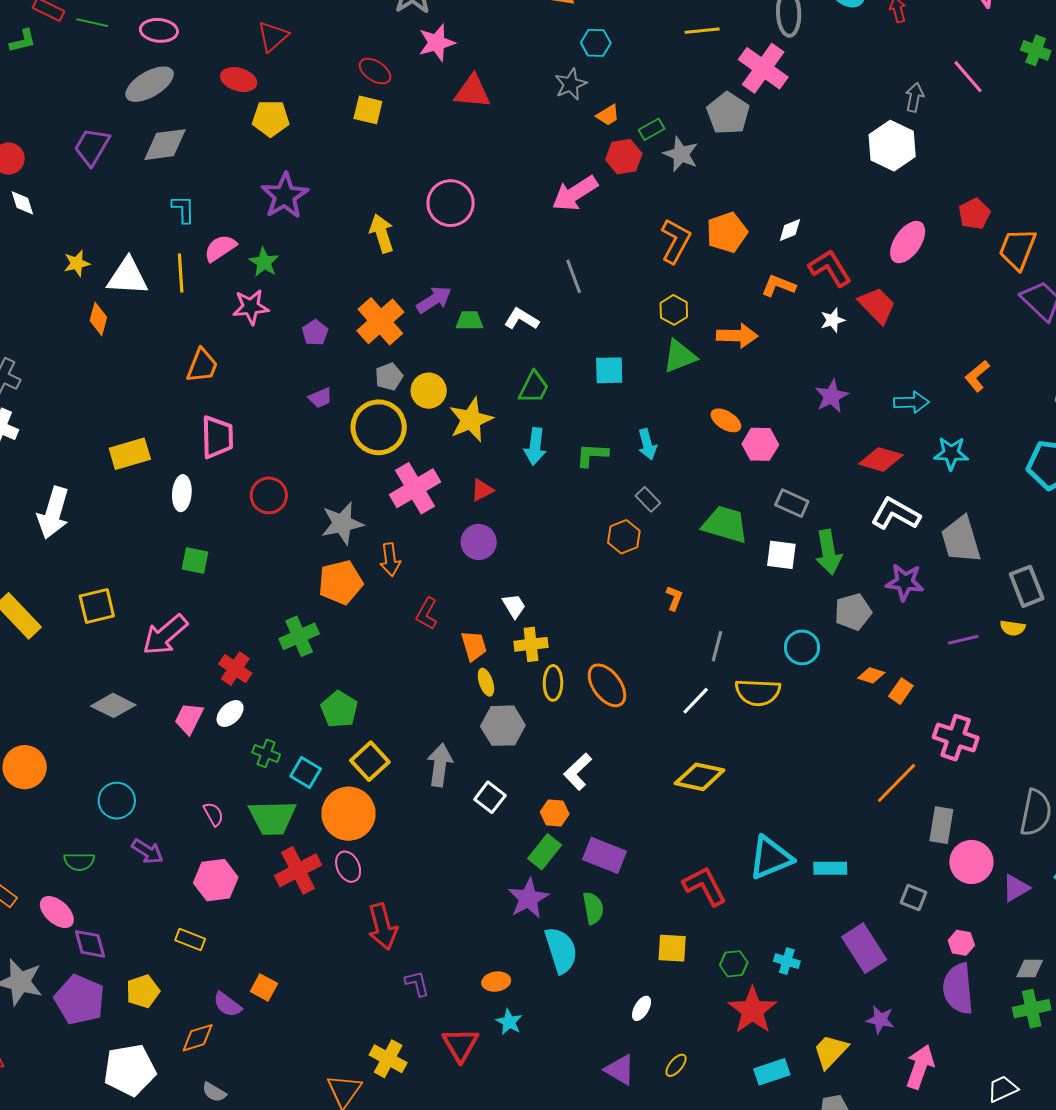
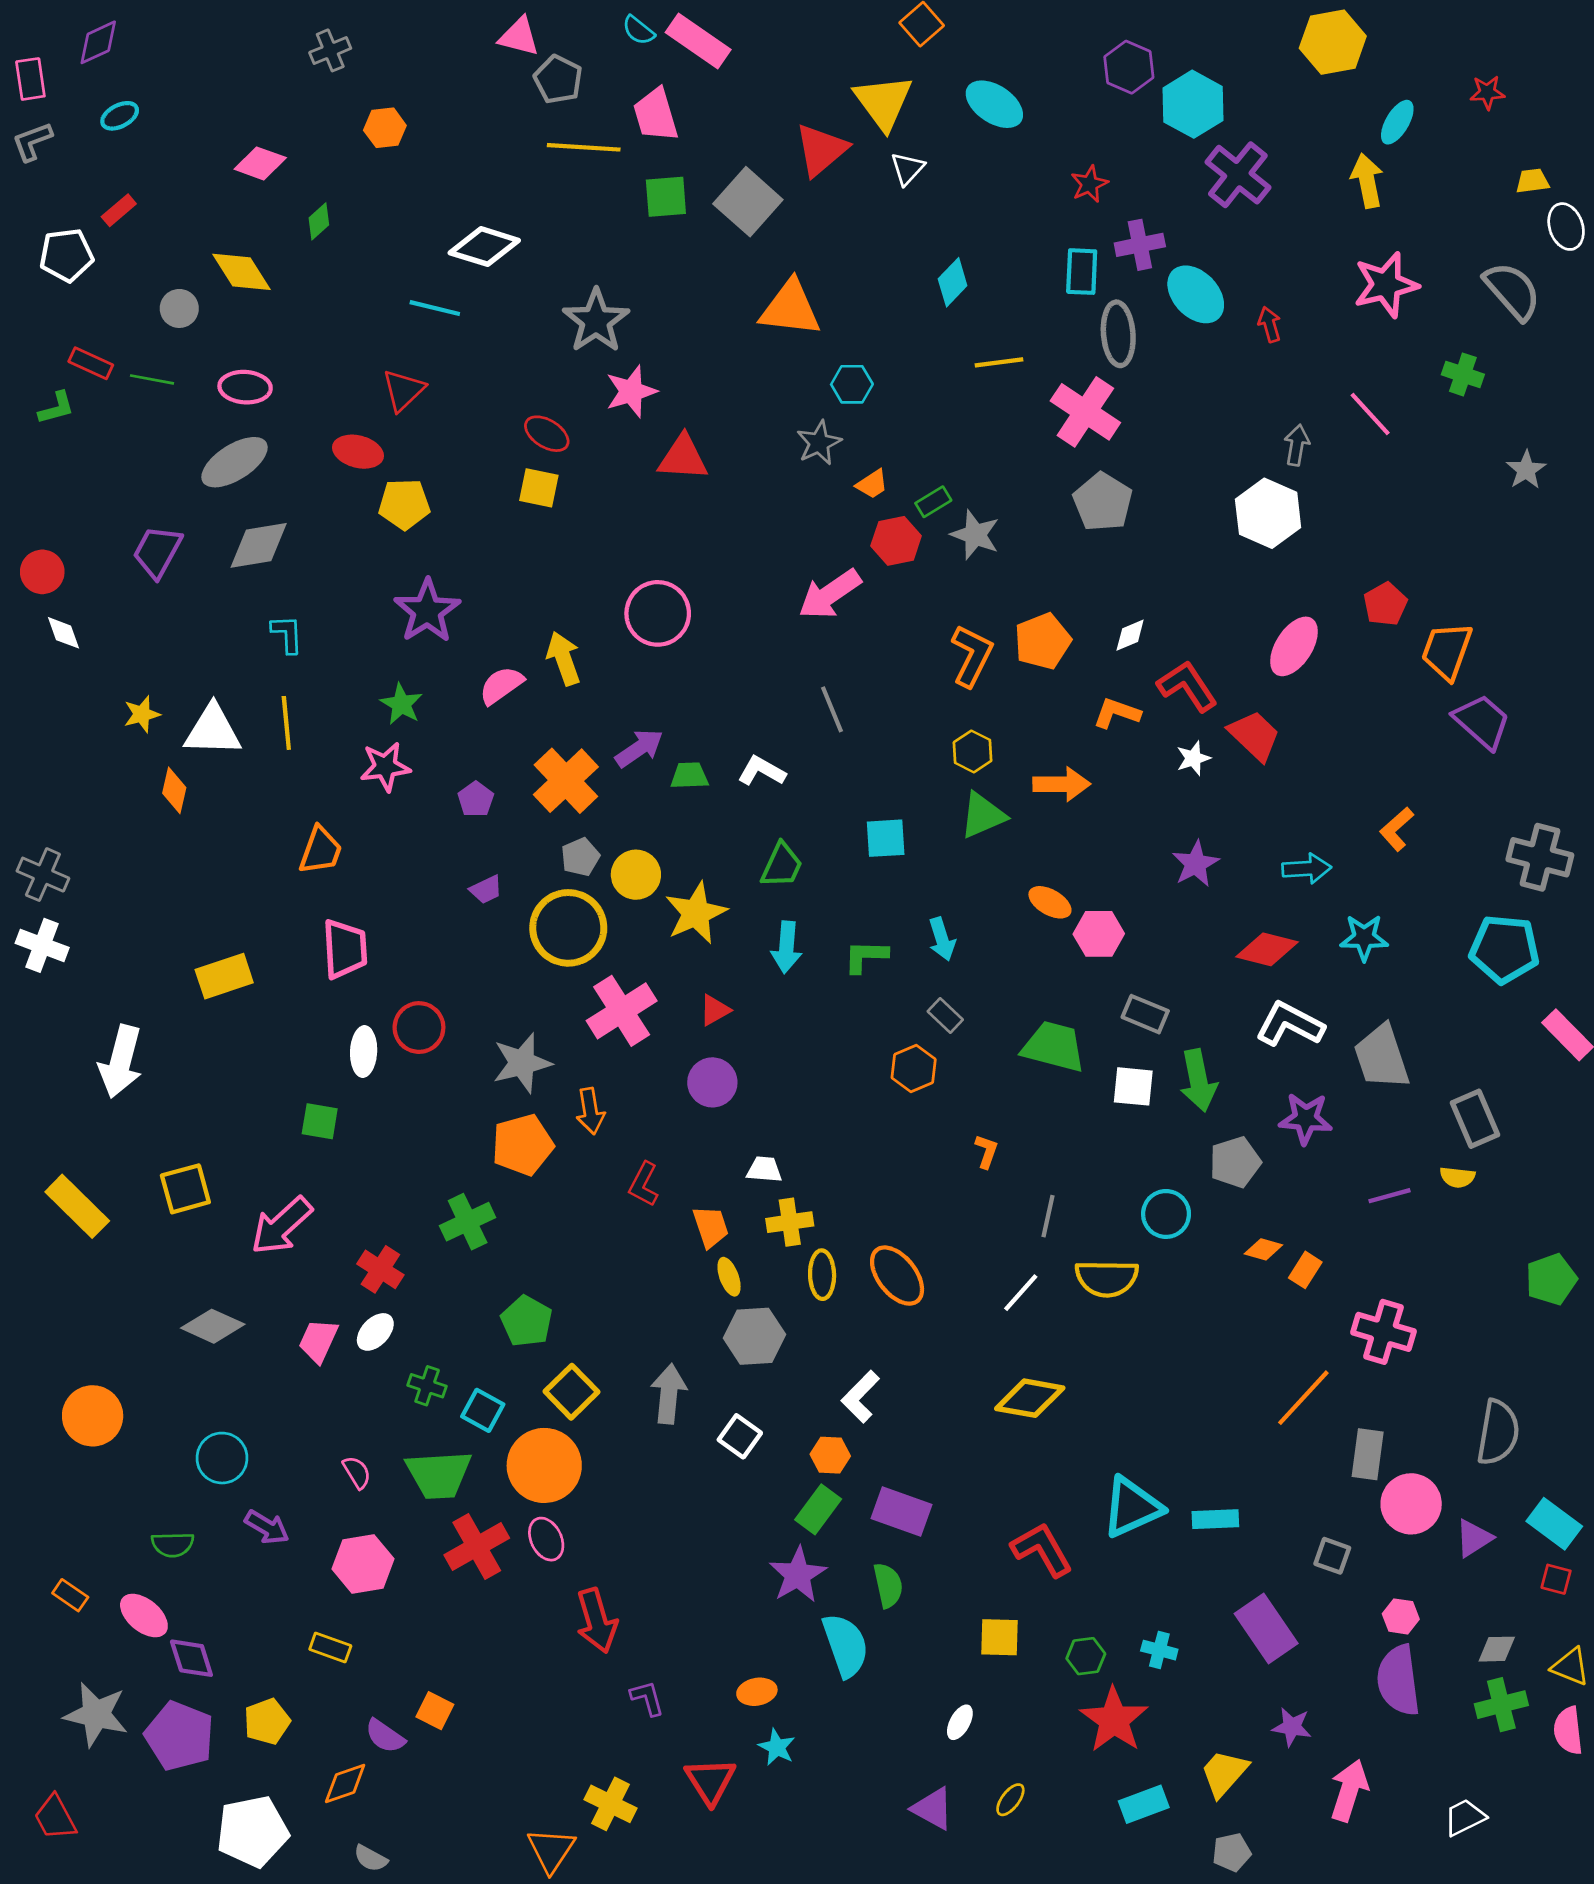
gray pentagon: (728, 113) -> (1103, 502), moved
pink semicircle: (220, 248) -> (501, 685), moved
white ellipse: (182, 493) -> (364, 1052), moved
white trapezoid: (514, 606) -> (764, 1170), turned -52

